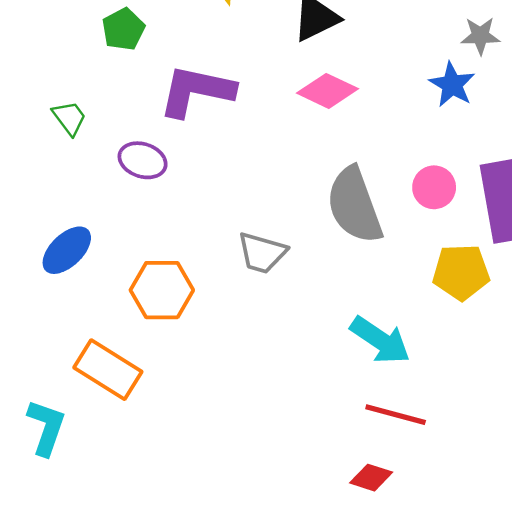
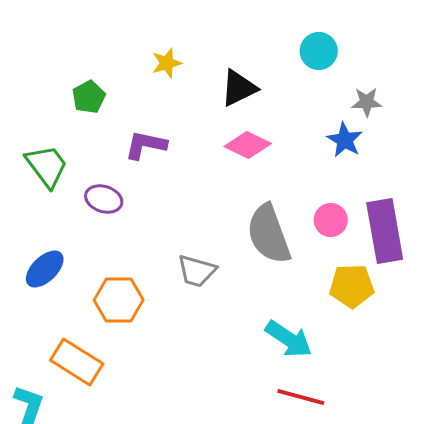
purple L-shape: (196, 91) -> (146, 145), size x0.7
green trapezoid: (69, 118) -> (47, 166), size x1.6

